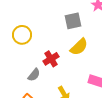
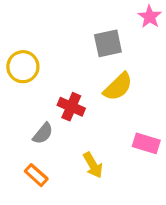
red cross: (51, 59) -> (71, 107), turned -35

